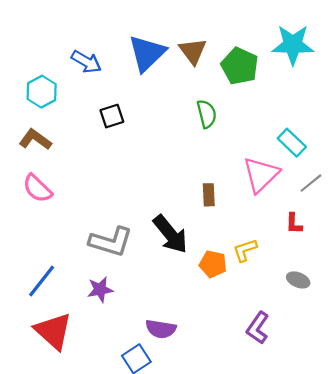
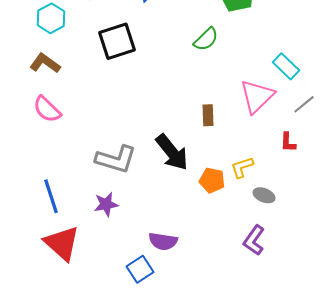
green semicircle: (207, 114) -> (206, 39), turned 60
black square: (112, 116) -> (117, 41), size x1.6
gray ellipse: (298, 280) -> (264, 195), moved
blue line: (42, 281) -> (51, 196), turned -56

